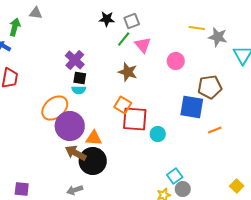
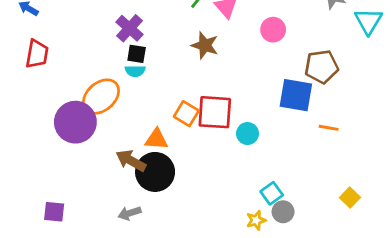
orange square: (123, 105) -> (186, 114), moved
purple circle: (70, 126) -> (75, 122), moved
orange line: (215, 130) -> (329, 128), turned 32
yellow square: (237, 186) -> (350, 198), moved

